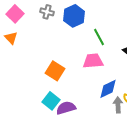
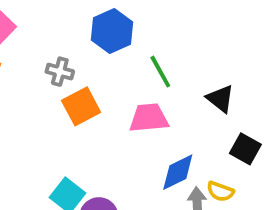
gray cross: (47, 12) -> (60, 72), moved
orange square: (55, 71) -> (81, 106), moved, turned 30

